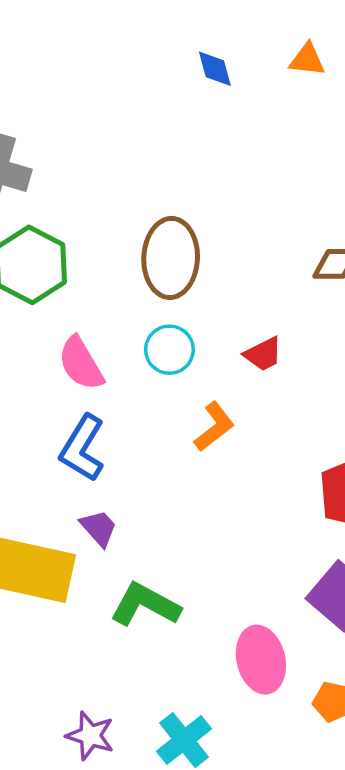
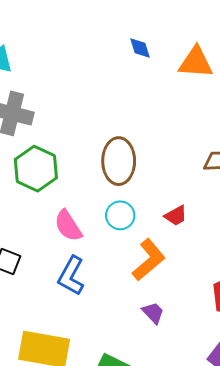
orange triangle: (307, 60) -> (196, 62), moved, size x1.6
orange L-shape: (214, 427) -> (149, 260), size x1.4
purple trapezoid: (99, 528) -> (153, 313), moved

